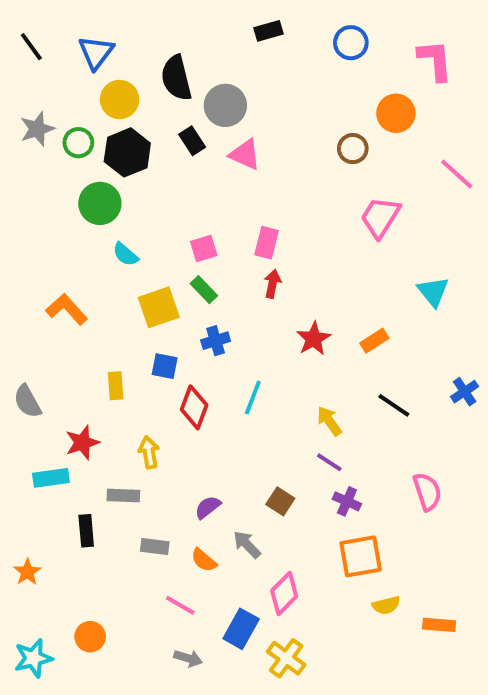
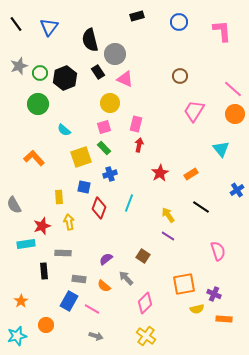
yellow circle: (120, 100) -> (110, 103), moved
orange circle: (396, 113) -> (235, 114), moved
green circle: (100, 203) -> (38, 104), moved
blue cross: (465, 392) -> (237, 190), moved
yellow arrow: (149, 452) -> (69, 222), moved
purple cross: (347, 501) -> (214, 294), moved
orange star: (27, 572) -> (21, 301), moved
blue rectangle: (241, 629) -> (69, 301), moved

